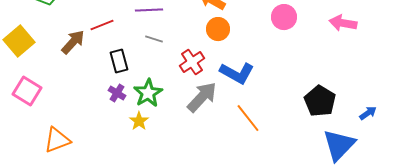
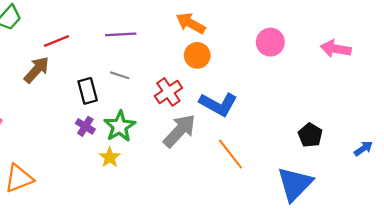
red line: (102, 25) -> (57, 41), moved
gray line: (154, 39) -> (120, 75), moved
black pentagon: (320, 101) -> (310, 135), size x0.7
blue triangle: (339, 145) -> (295, 184), moved

